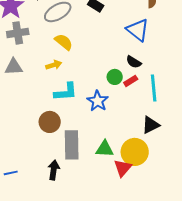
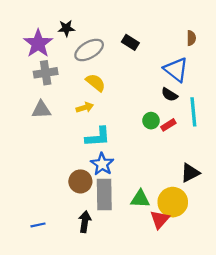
black semicircle: (134, 62) -> (169, 95), moved
cyan line: (154, 88) -> (193, 112), moved
blue star: (98, 101) -> (102, 164), moved
brown circle: (50, 122) -> (80, 181), moved

